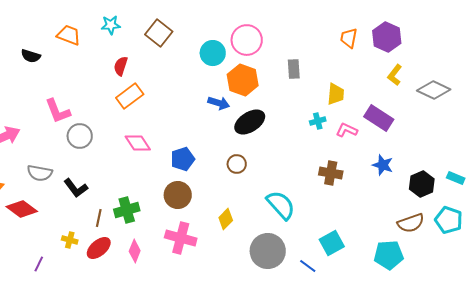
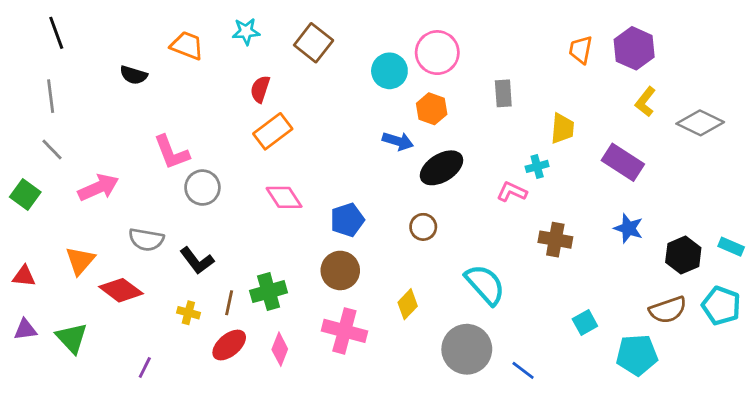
orange hexagon: (243, 80) -> (432, 109), size x0.7
pink L-shape: (347, 130) -> (512, 192), moved
yellow cross: (70, 240) -> (188, 313), moved
cyan square: (332, 243) -> (585, 323), moved, size x0.7

